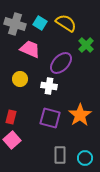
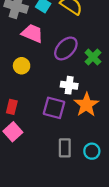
green cross: (86, 45) -> (93, 57), moved
white cross: (49, 86) -> (69, 85), moved

